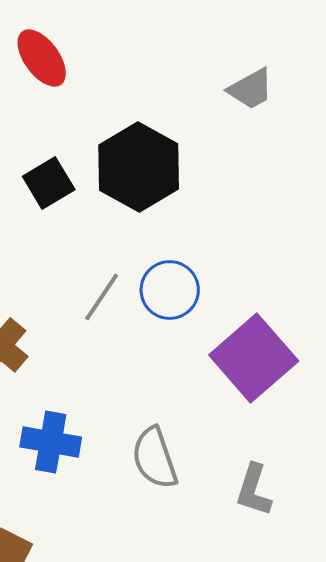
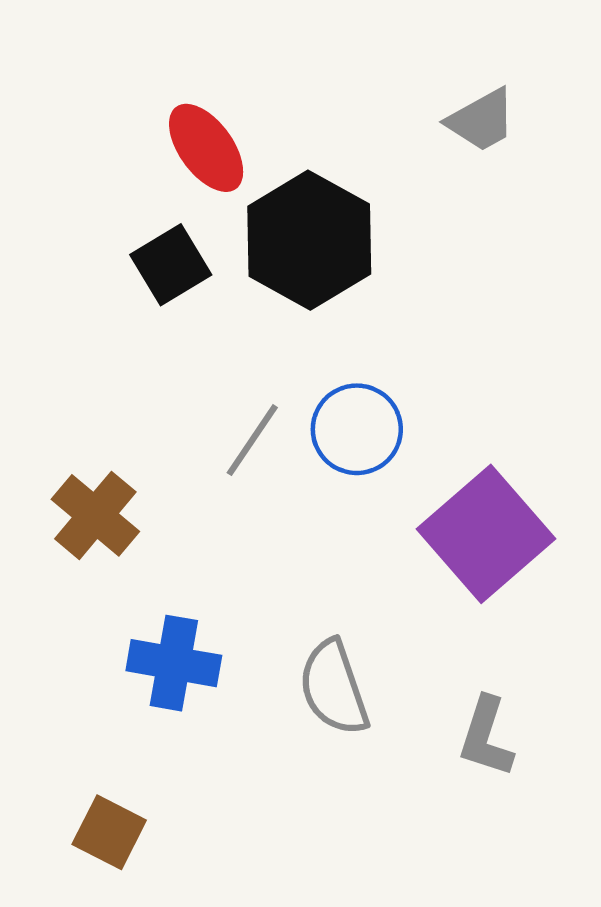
red ellipse: (42, 58) -> (206, 148), moved

